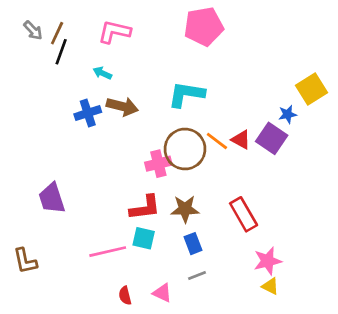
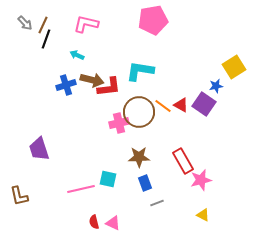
red L-shape: (145, 208) -> (109, 87), moved
pink star: (268, 261) -> (201, 180), moved
gray line: (197, 276) -> (157, 203), moved
pink triangle: (162, 293) -> (113, 223), moved

